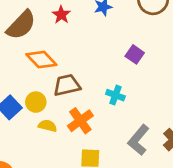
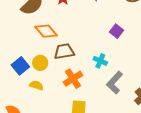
yellow semicircle: (48, 126) -> (36, 85), moved
gray L-shape: (139, 140) -> (115, 83), moved

